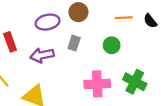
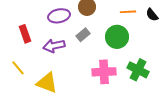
gray rectangle: (74, 43) -> (83, 35), turned 32
green circle: (112, 45) -> (117, 37), size x1.5

